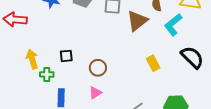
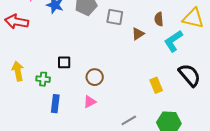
brown triangle: (137, 21) -> (138, 34), size x0.6
yellow arrow: (32, 59) -> (18, 71), moved
yellow rectangle: (153, 63) -> (156, 85), moved

